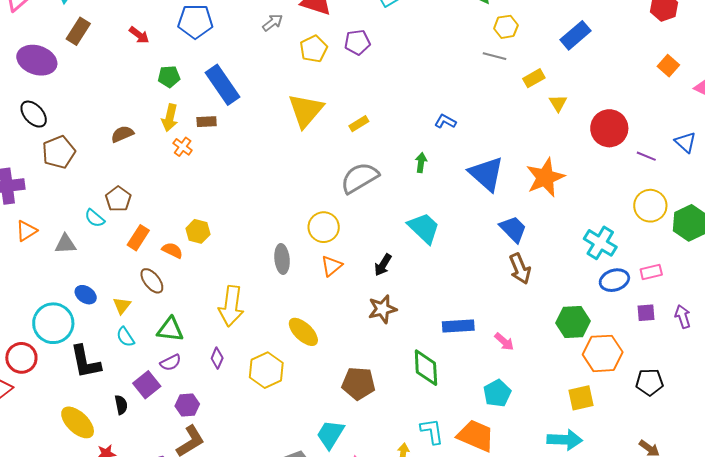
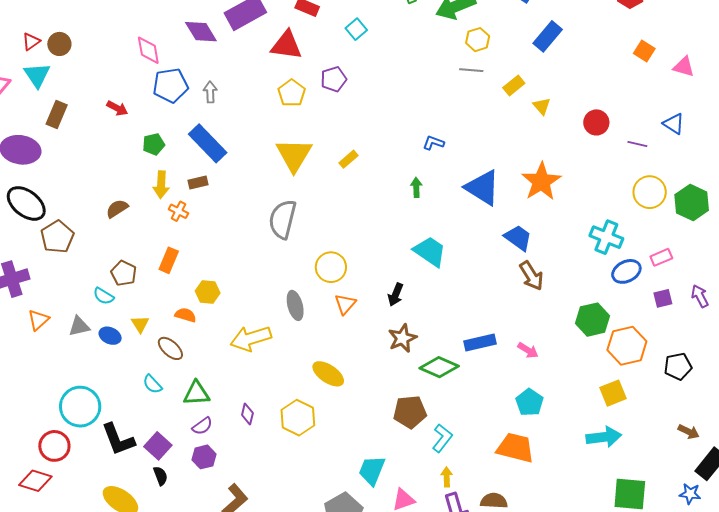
gray arrow: (273, 23) -> (210, 92), moved, turned -45
black ellipse: (34, 114) -> (26, 203), size x1.4
red circle: (609, 128) -> (596, 122), size x0.7
gray semicircle: (360, 178) -> (283, 219), moved, turned -36
orange rectangle: (138, 238) -> (169, 260), moved
blue ellipse: (86, 295) -> (110, 336), moved
yellow triangle: (122, 306) -> (140, 324), moved
yellow arrow: (231, 306) -> (251, 338), moved, turned 75
cyan semicircle: (125, 337) -> (152, 384), moved
green diamond: (426, 368) -> (439, 367), moved, turned -54
brown pentagon: (358, 383) -> (410, 412), moved
purple square: (147, 385) -> (158, 446), moved
purple hexagon: (187, 405) -> (204, 457), moved
cyan L-shape: (432, 431) -> (442, 438), moved, turned 56

